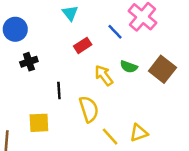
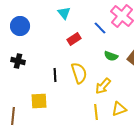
black cross: (29, 62) -> (18, 61), moved, turned 32
yellow arrow: (104, 75) -> (103, 86), moved, turned -102
yellow semicircle: (89, 109) -> (79, 73), moved
yellow line: (110, 137) -> (96, 112), turned 35

